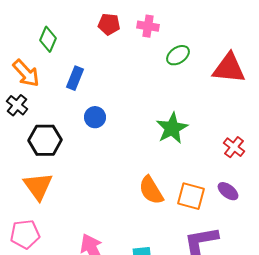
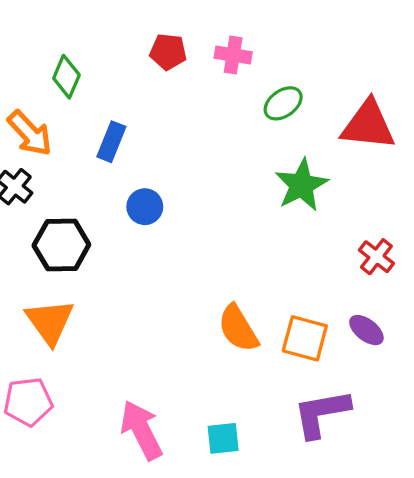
green star: (172, 128) -> (301, 185), moved

